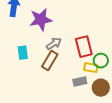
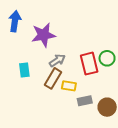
green circle: (101, 61) -> (107, 58), moved
yellow rectangle: (91, 68) -> (69, 86), moved

